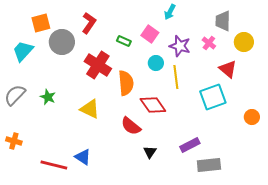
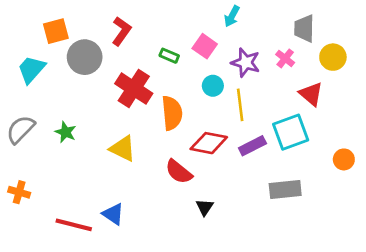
red diamond: (153, 105) -> (209, 143), turned -44
purple rectangle: (190, 145) -> (252, 146), moved
gray rectangle: (209, 165) -> (285, 189), moved

